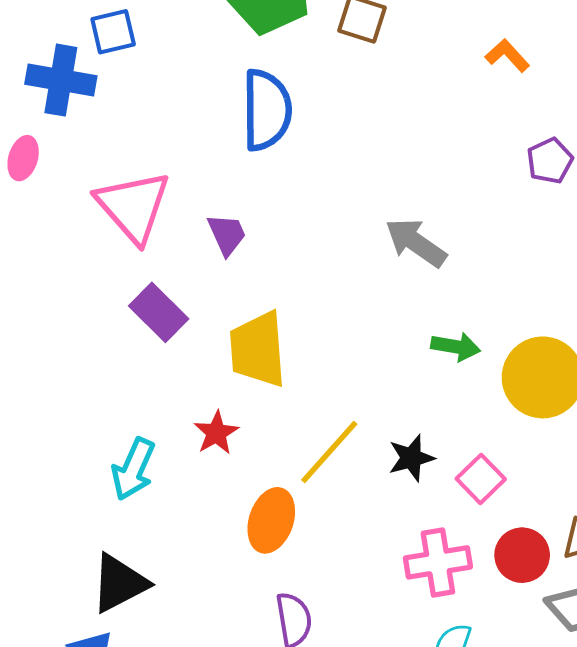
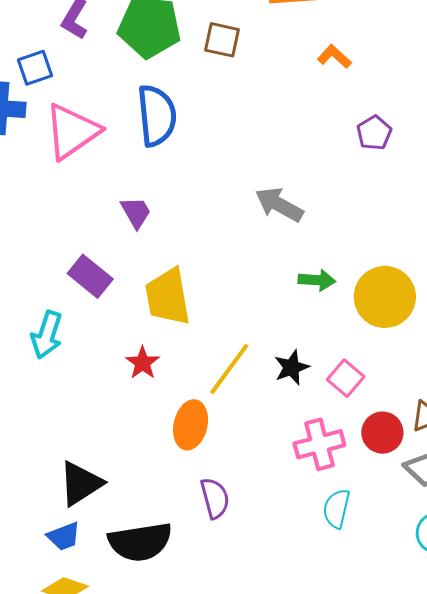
pink triangle: (133, 206) -> (72, 131), moved, turned 42
cyan arrow: (133, 469) -> (47, 335), moved

